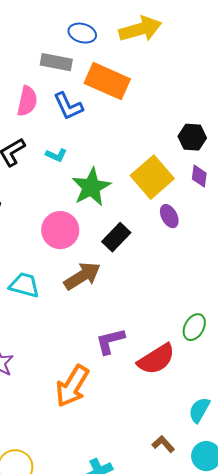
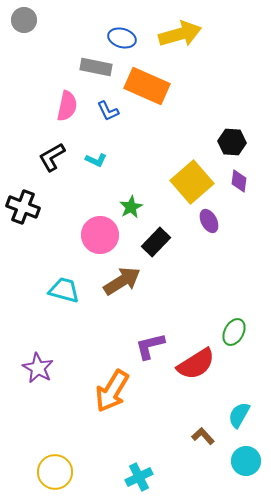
blue L-shape: (68, 106) -> (108, 111), size x0.7
green star: (91, 187) -> (131, 207), moved, size x0.6
brown L-shape: (163, 444) -> (203, 436), moved

